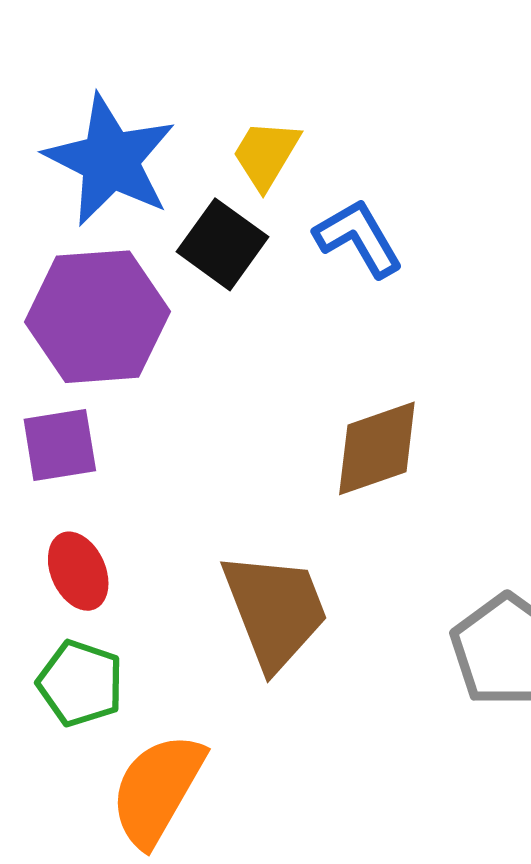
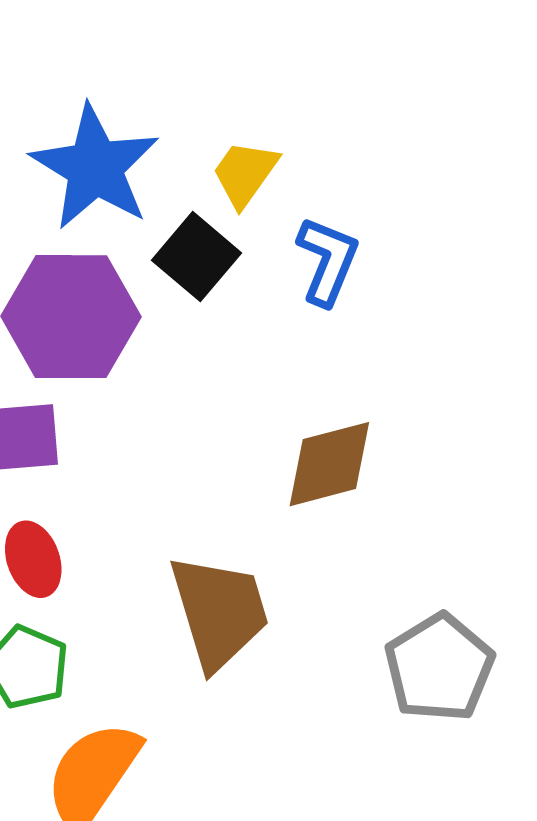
blue L-shape: (359, 238) -> (327, 261), turned 48

